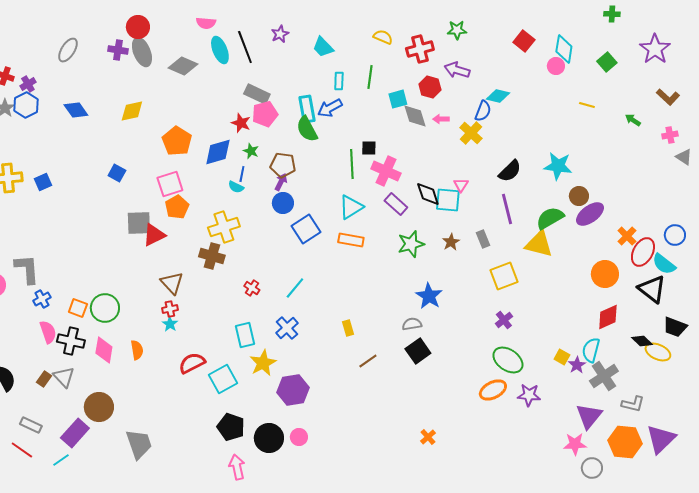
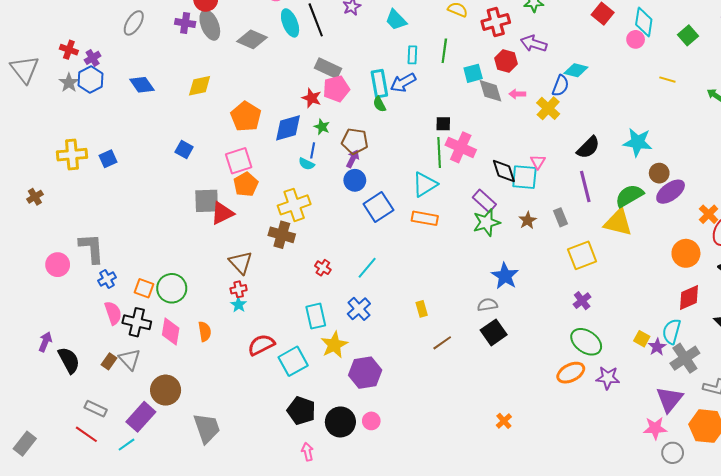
green semicircle: (307, 129) -> (379, 104), size x0.6
green line: (352, 164) -> (439, 153), moved
purple rectangle: (396, 204) -> (484, 201), moved
pink arrow: (237, 467) -> (307, 452), size x0.7

